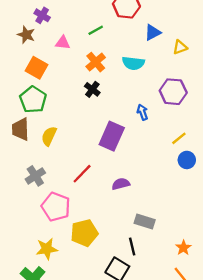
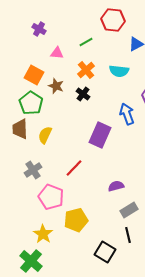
brown star: (26, 35) -> (56, 86), moved
blue arrow: (142, 112) -> (127, 114), size x1.5
purple semicircle: (121, 184) -> (116, 186), moved
gray rectangle: (145, 221) -> (129, 210), turned -48
black line: (132, 247) -> (128, 235), moved
yellow star: (47, 249) -> (43, 234), turned -30

